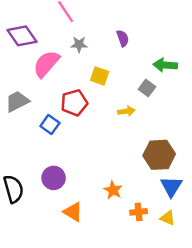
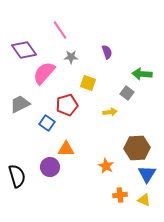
orange star: (113, 190) -> (106, 166), moved
orange triangle: (73, 212) -> (66, 149), moved, turned -30

